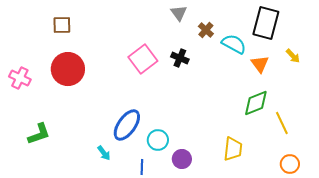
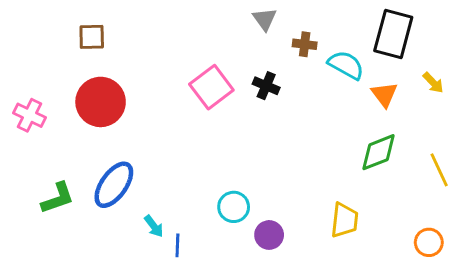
brown cross: (206, 30) -> (305, 44), turned -35
yellow line: (282, 123) -> (439, 170), moved
blue ellipse: (127, 125) -> (114, 185), moved
blue line: (142, 167) -> (177, 245), moved

